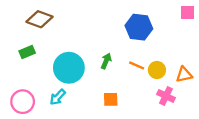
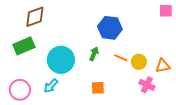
brown diamond: (40, 19) -> (35, 17), turned -40
blue hexagon: (139, 27) -> (110, 28), moved
green rectangle: (27, 52) -> (24, 46), size x1.5

